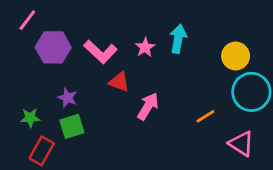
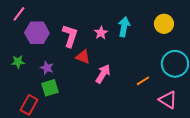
pink L-shape: (101, 52) -> (70, 36), turned -115
yellow circle: (236, 56) -> (164, 24), moved
green star: (30, 118) -> (18, 62), moved

